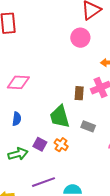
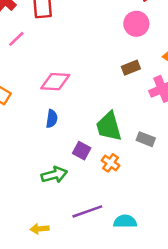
brown rectangle: (79, 93) -> (131, 68), moved, turned 64
blue semicircle: (17, 119) -> (52, 119), moved
purple square: (40, 144) -> (82, 151), moved

